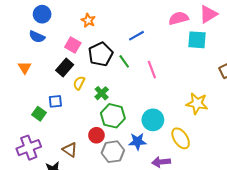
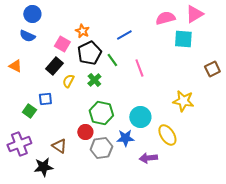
orange star: (88, 20) -> (82, 31), moved
orange triangle: (25, 68) -> (15, 66), turned -32
green cross: (102, 93) -> (94, 80), moved

